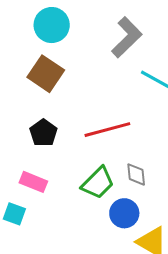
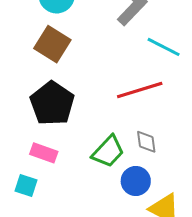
red line: (107, 130) -> (140, 90), moved
black pentagon: (43, 133) -> (52, 103), size x1.6

